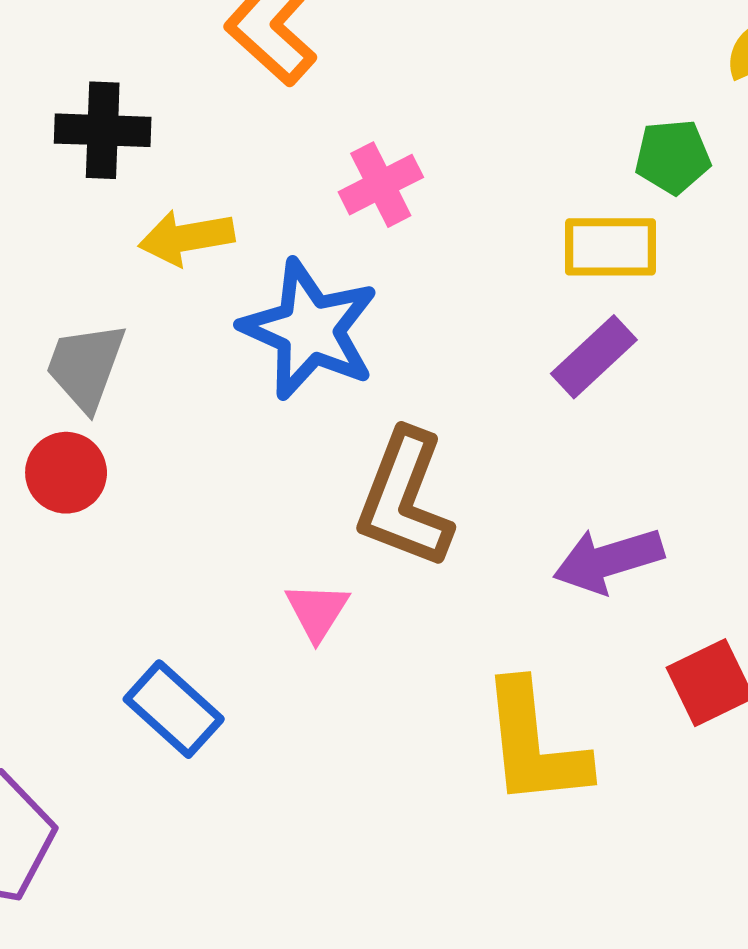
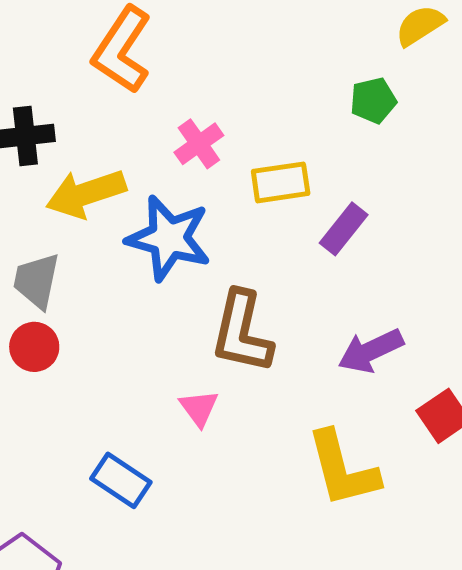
yellow arrow: (186, 238) -> (86, 194), size x1.4
yellow rectangle: (611, 247) -> (281, 182), moved

